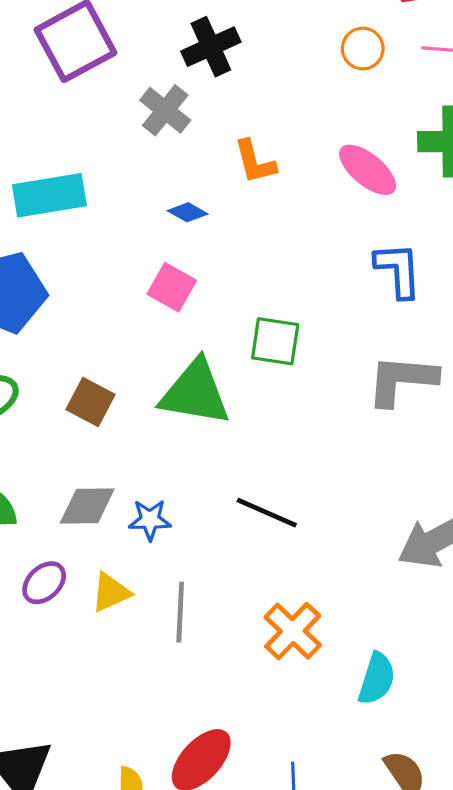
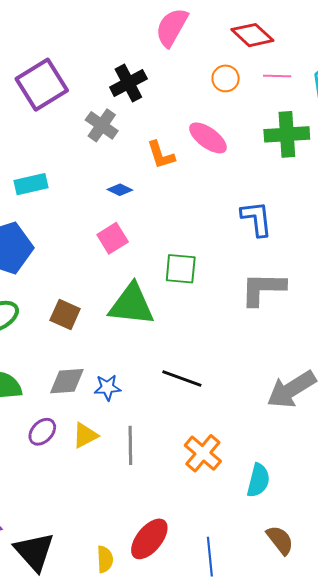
pink ellipse: (368, 170) -> (208, 138), moved
cyan rectangle: (49, 195) -> (31, 184), size x0.7
pink square: (172, 287) -> (113, 238), turned 32

